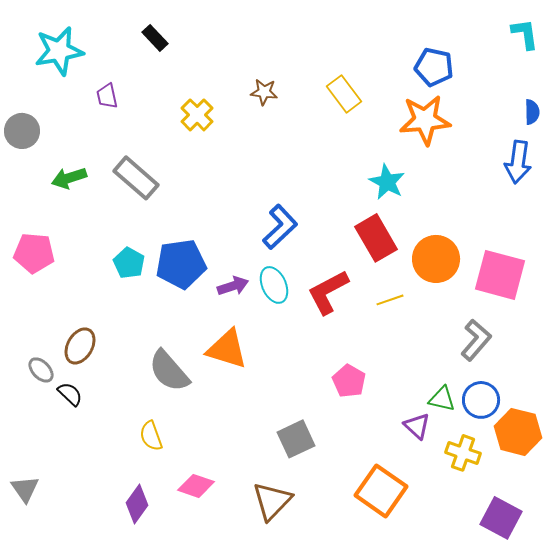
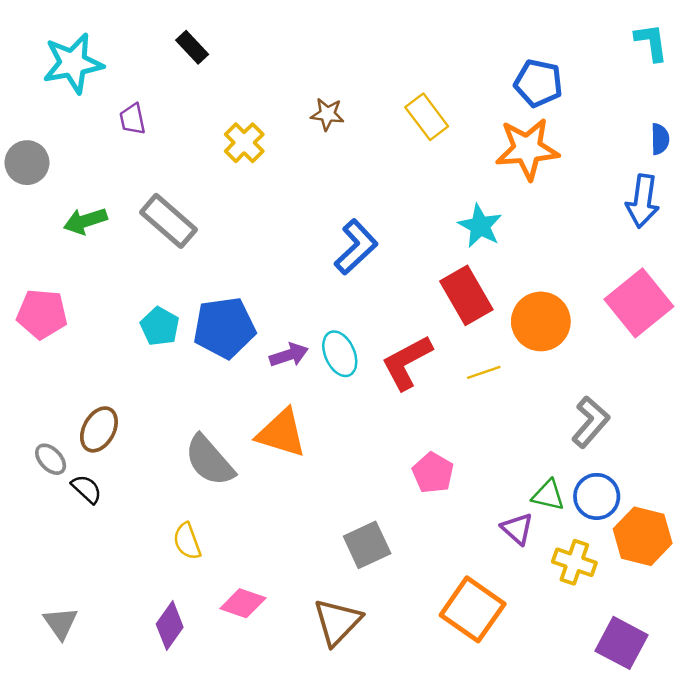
blue L-shape: (280, 227) -> (356, 247), moved
pink square: (500, 275) -> (639, 303), moved, turned 36
gray triangle: (25, 489) -> (61, 623), moved

